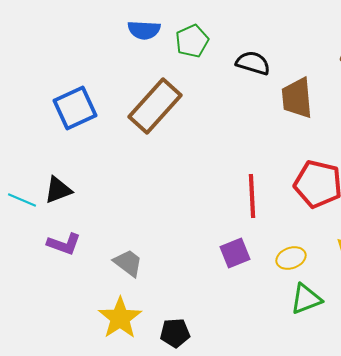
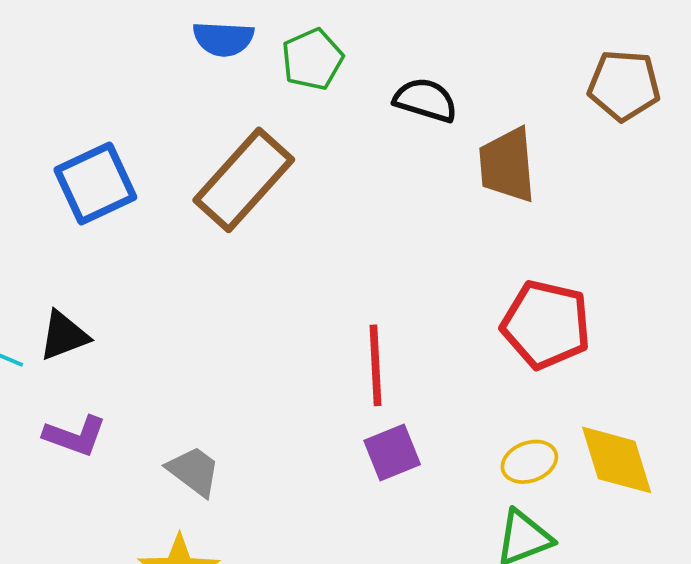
red line: (252, 196) -> (375, 365), moved
yellow ellipse: (291, 258) -> (529, 462), moved

